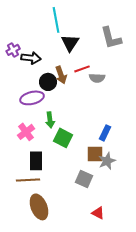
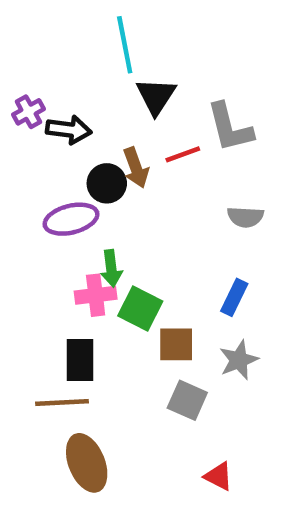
gray L-shape: (111, 38) -> (230, 127), moved
gray semicircle: (97, 78) -> (245, 217), moved
pink cross: (26, 132) -> (96, 295), moved, turned 30
brown square: (95, 154) -> (176, 344), moved

